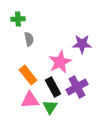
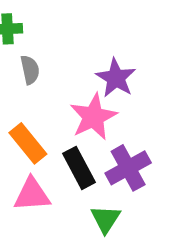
purple star: (82, 44) -> (116, 78), moved, turned 30
green triangle: (50, 107) -> (106, 219), moved

